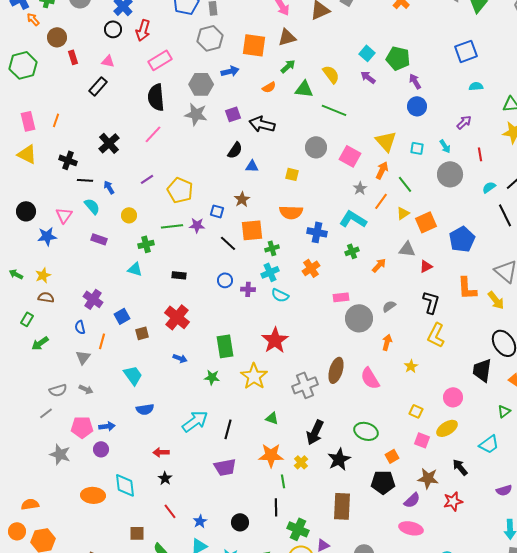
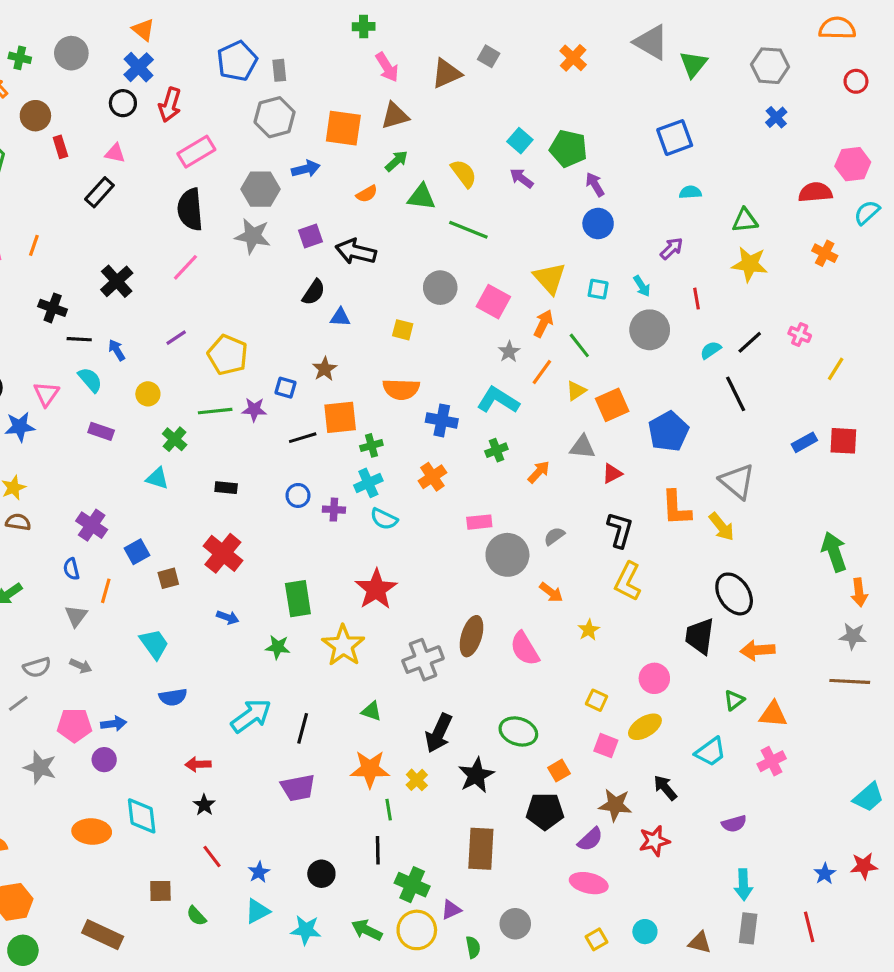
black line: (228, 243) -> (303, 438), turned -60
green cross: (146, 244) -> (175, 439), turned -35
orange arrow: (387, 342) -> (551, 592), turned 112

